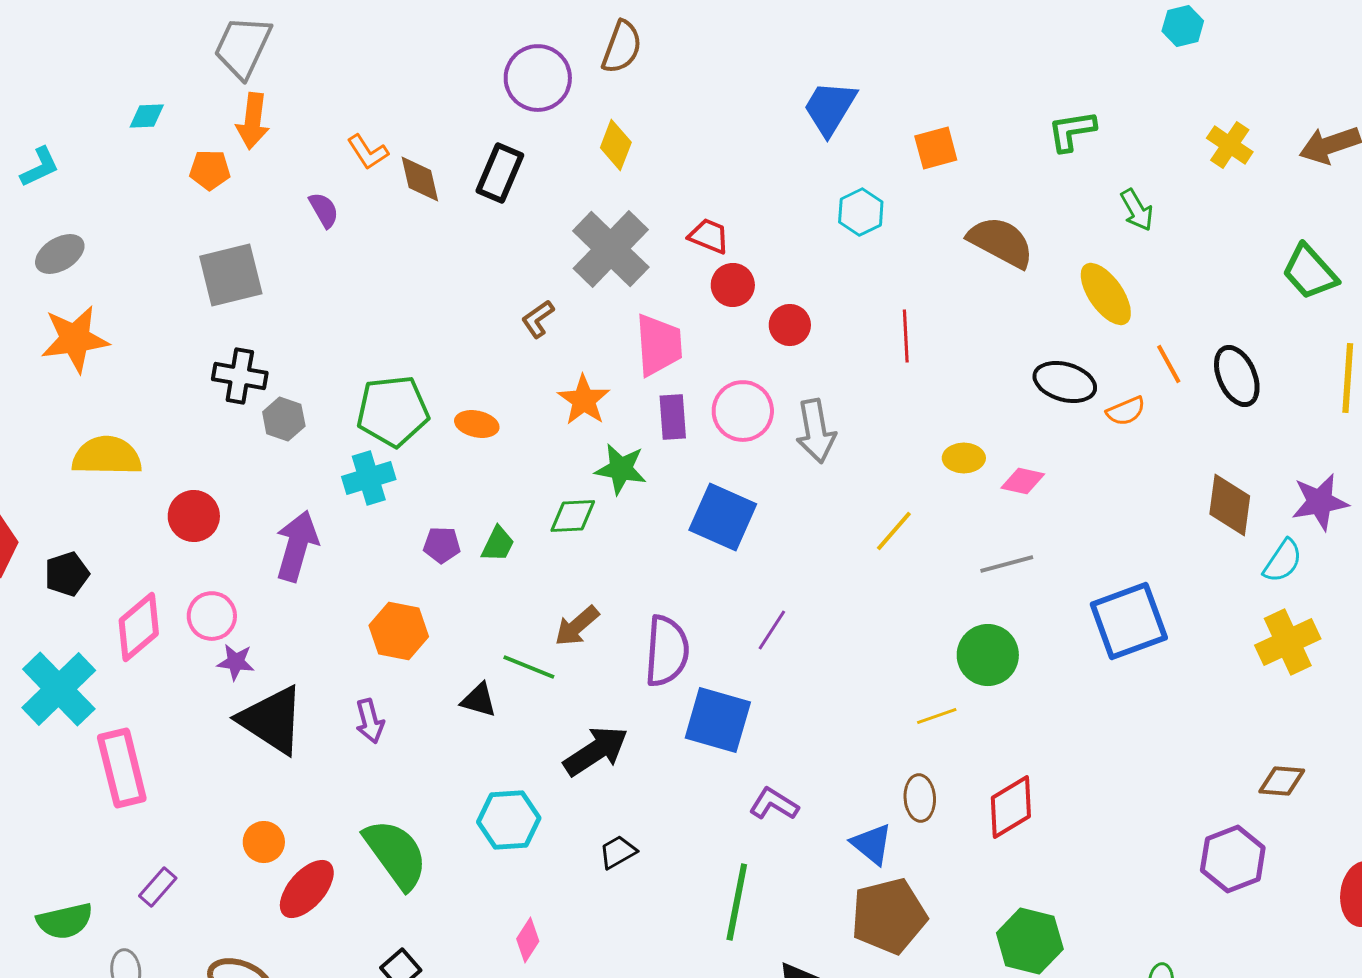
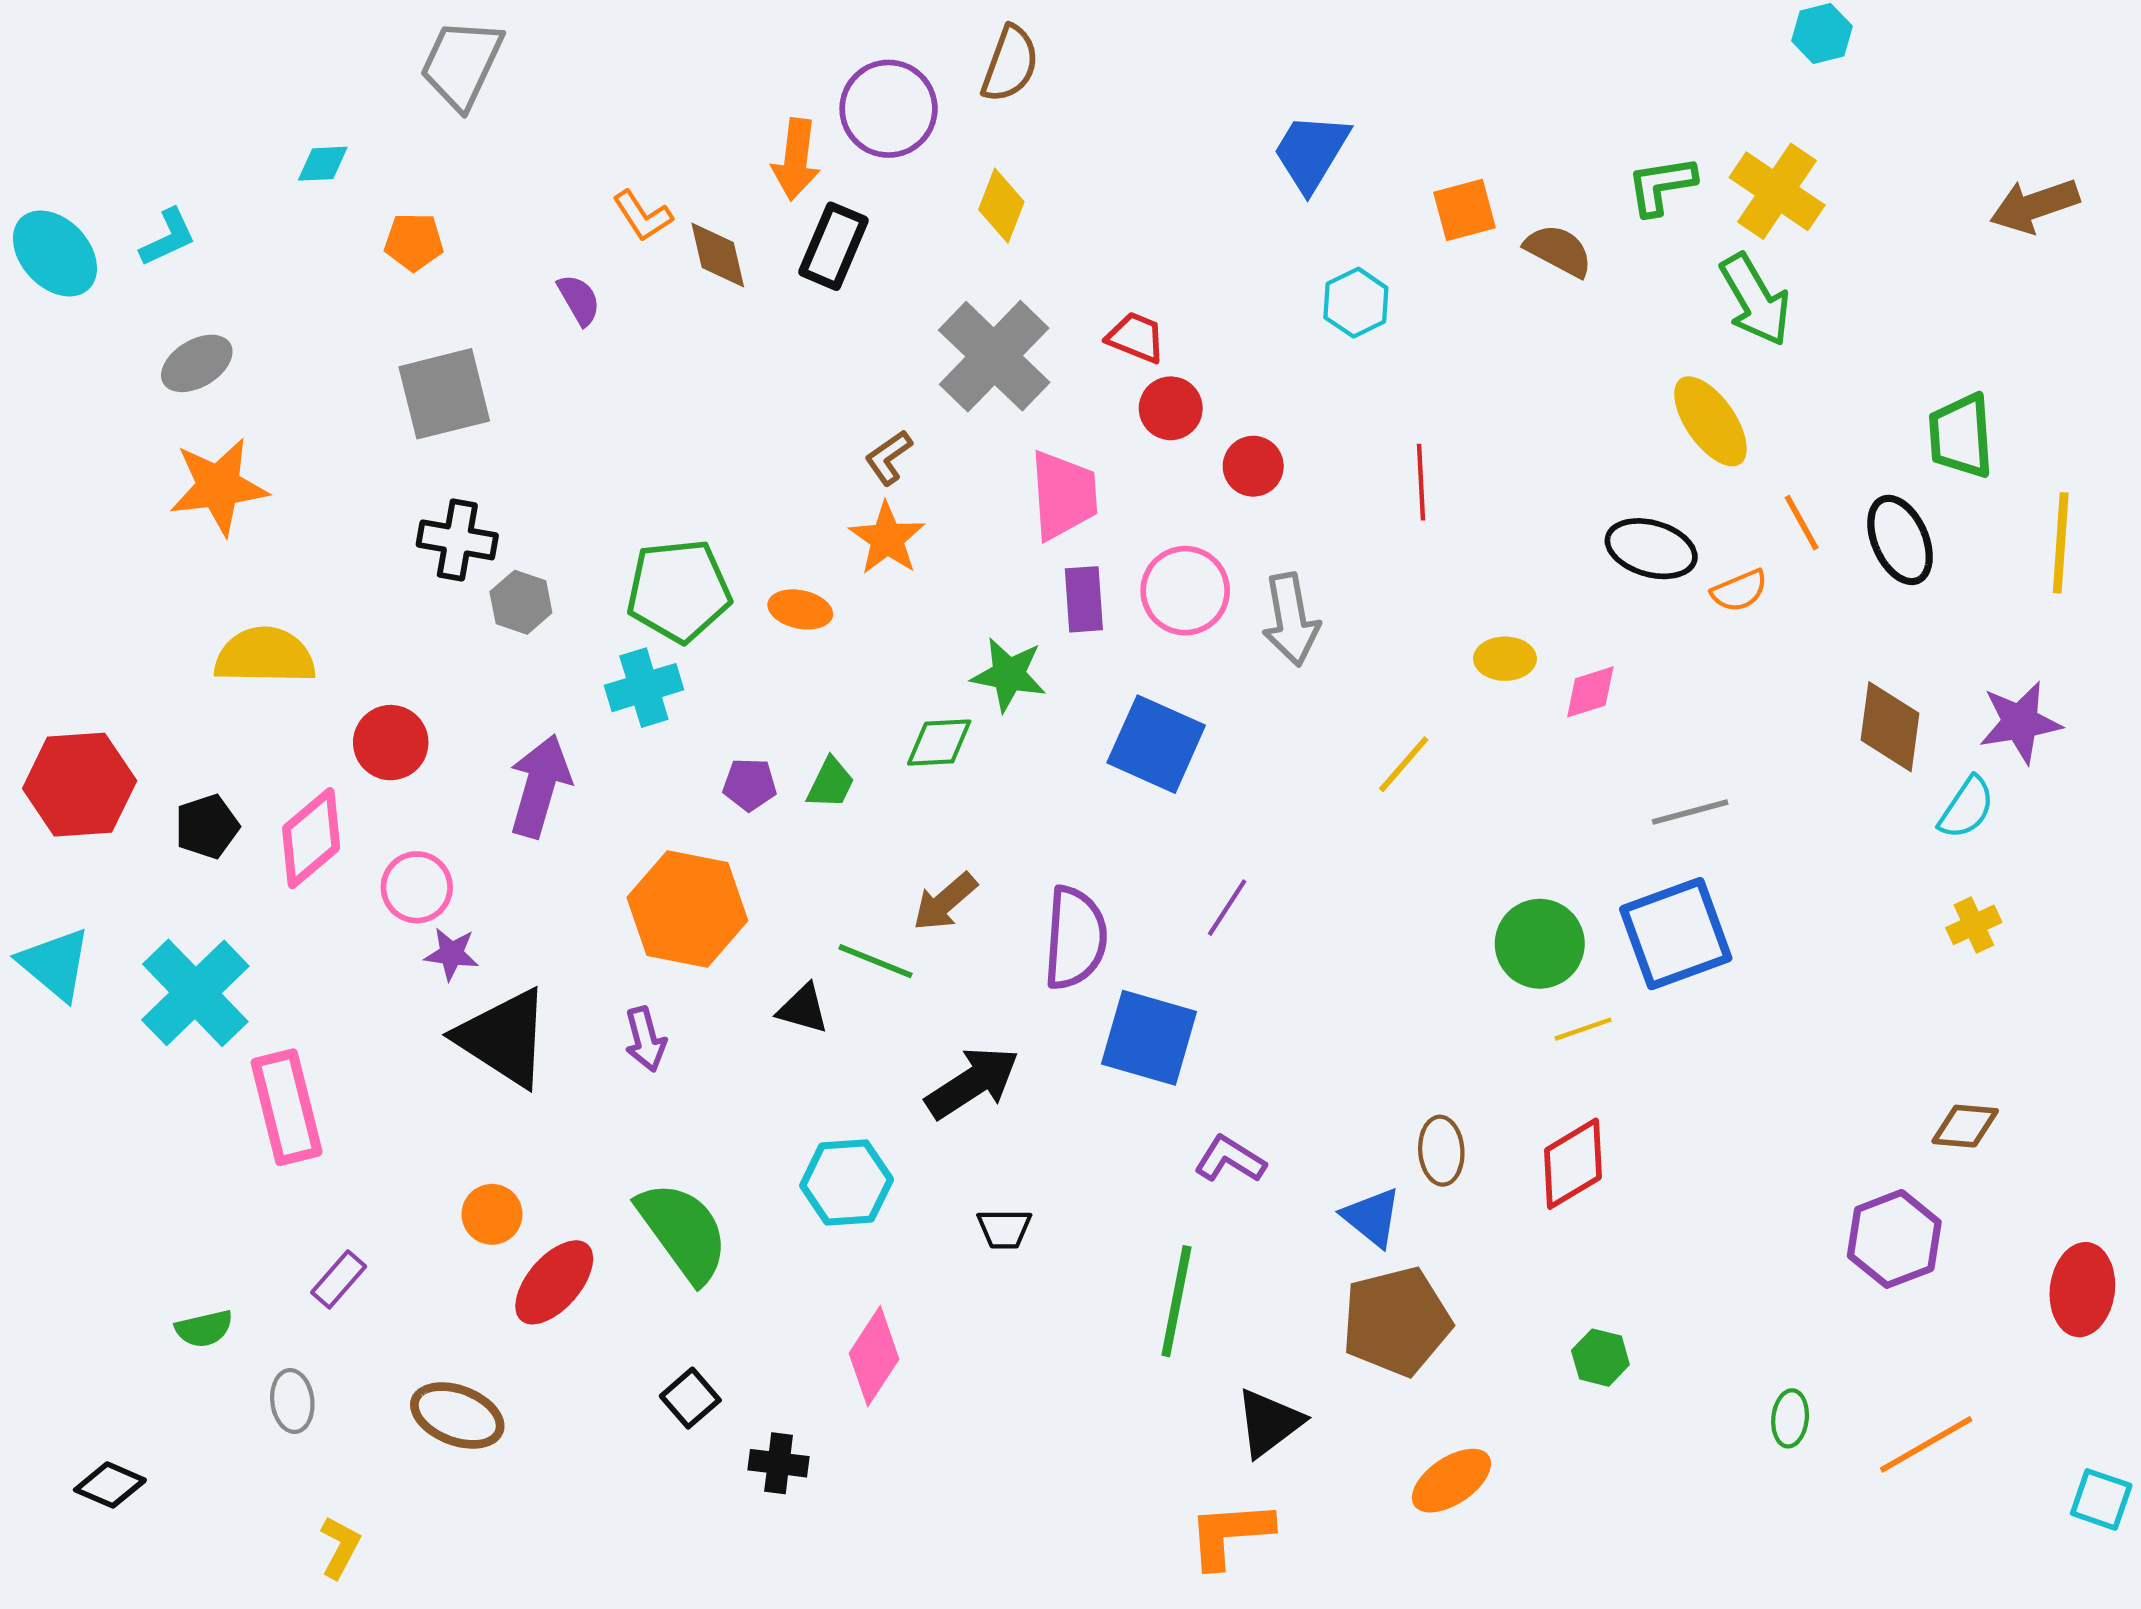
orange arrow: (253, 121) -> (796, 159), moved
yellow cross: (1230, 145) -> (1777, 191), moved, size x1.4
green arrow: (1137, 210) -> (1755, 300), size x1.5
brown semicircle: (1001, 242) -> (1559, 251), moved, size x0.7
green trapezoid: (1310, 272) -> (1961, 436), moved, turned 38
orange star: (584, 400) -> (887, 539), moved
pink diamond: (1023, 481) -> (1590, 692), turned -30
gray line: (1007, 564) -> (1690, 812), moved
blue square: (1129, 621) -> (1676, 934), moved
pink diamond: (139, 627) -> (311, 838), moved
orange hexagon: (399, 631) -> (687, 909), size x1.4
yellow cross: (1288, 642) -> (1974, 925), size x0.6
yellow line: (937, 716) -> (1583, 1029), moved
black trapezoid: (618, 852) -> (1004, 1229), turned -150
green semicircle: (65, 921) -> (204, 1329), size x0.7
pink diamond: (528, 940) -> (874, 1356), size x1.5
green hexagon: (1030, 941) -> (1600, 1358), size x0.6

